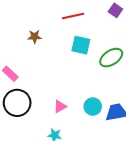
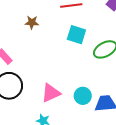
pink triangle: (60, 106) -> (51, 93), size x1.5

